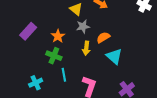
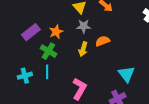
purple rectangle: (28, 31) -> (31, 32), moved
cyan triangle: (114, 56) -> (126, 74), moved
cyan line: (64, 75) -> (47, 72), moved

